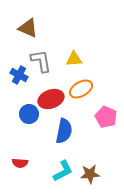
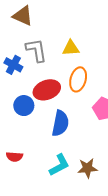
orange ellipse: (81, 89) -> (78, 79), turned -45

